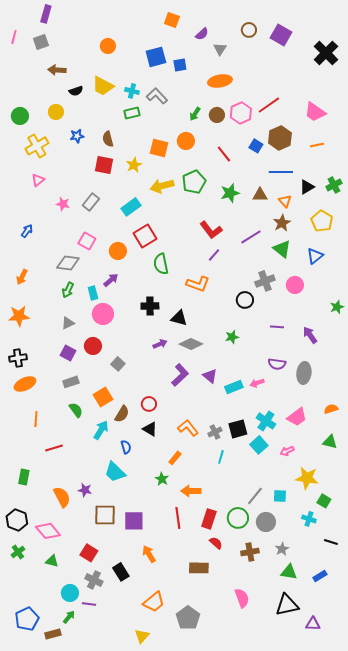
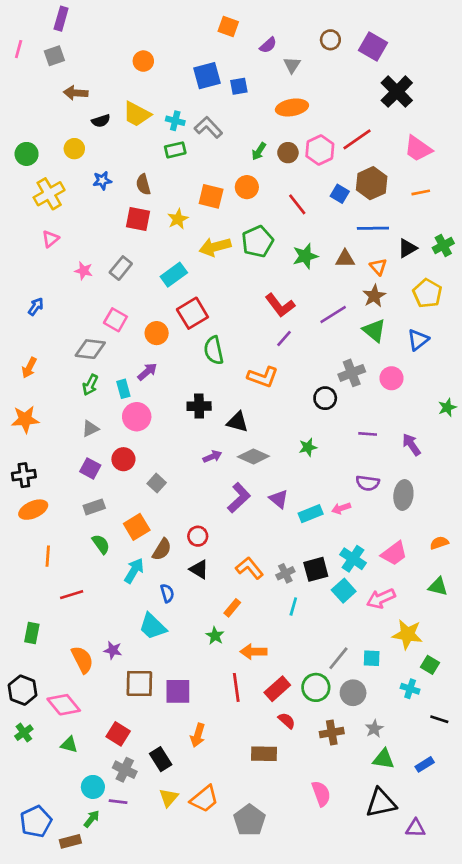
black cross: (326, 53) -> (397, 92), moved
pink arrow: (287, 451) -> (381, 599), size x1.5
red rectangle: (209, 519) -> (277, 689), turned 30
orange arrow: (149, 554) -> (198, 735), turned -132
yellow triangle: (142, 636) -> (169, 798), moved

